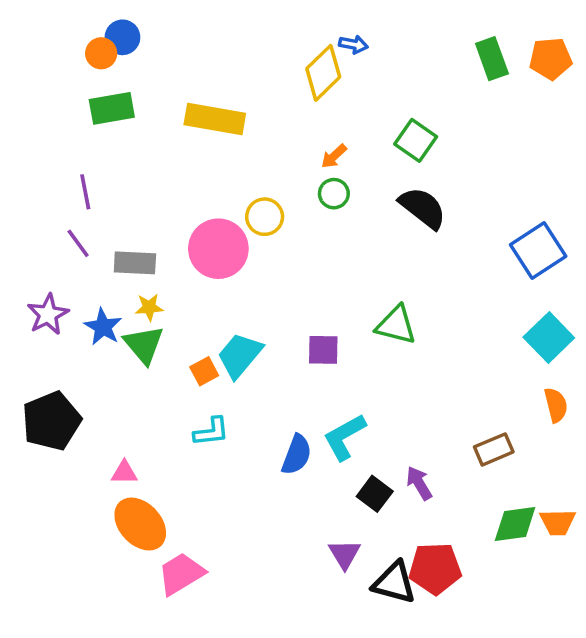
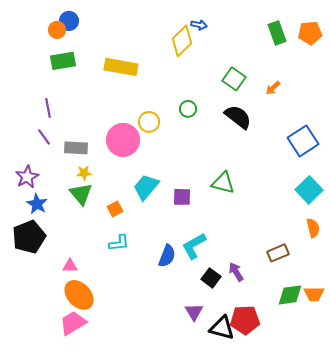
orange arrow: (334, 156) -> (273, 88), moved
blue star: (103, 327) -> (37, 204), moved
cyan trapezoid: (240, 355) -> (146, 187), moved
pink trapezoid: (181, 574) -> (73, 323), moved

